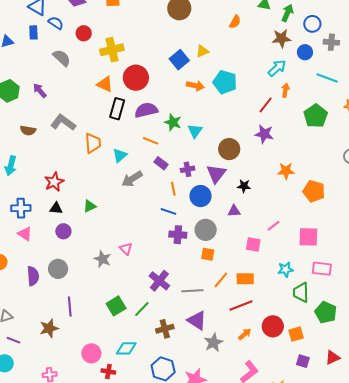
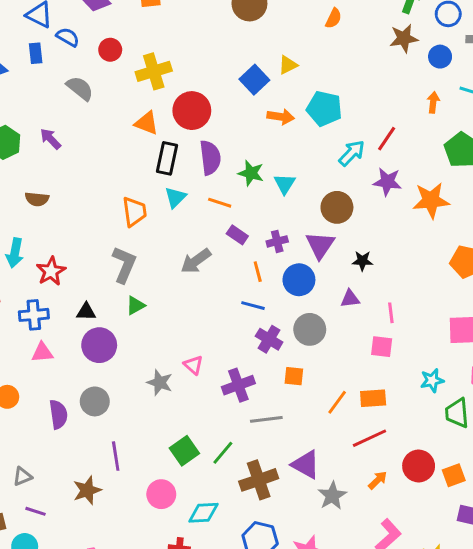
cyan arrow: (277, 68) -> (352, 153), moved
orange arrow: (285, 90) -> (433, 102), moved
purple semicircle: (146, 110) -> (210, 158), turned 100
gray L-shape: (63, 122) -> (124, 265), moved, turned 80
cyan triangle: (120, 155) -> (175, 197), moved
orange star: (286, 171) -> (431, 200), moved, size x1.4
red star: (54, 182) -> (51, 271), moved
pink line: (274, 226) -> (391, 313), moved, turned -56
purple circle: (63, 231) -> (99, 345), size x1.5
pink triangle: (25, 234) -> (42, 353), turned -35
purple cross: (178, 235) -> (269, 339), turned 30
orange square: (208, 254) -> (294, 376), moved
purple cross: (159, 281) -> (238, 385), moved, turned 35
gray line: (192, 291) -> (266, 419), moved
brown cross: (165, 329) -> (259, 480), size x1.4
pink circle: (91, 353) -> (161, 494), moved

